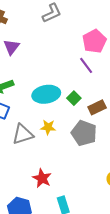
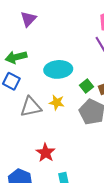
green square: (74, 98) -> (86, 86), moved

